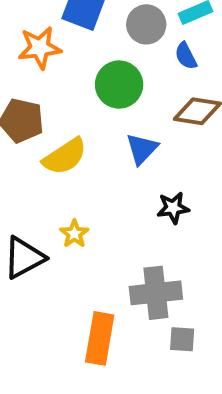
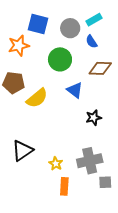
blue triangle: (142, 149) -> (75, 90), turned -30
yellow star: (74, 234) -> (56, 164), moved
orange rectangle: (100, 338) -> (64, 186), size x0.7

